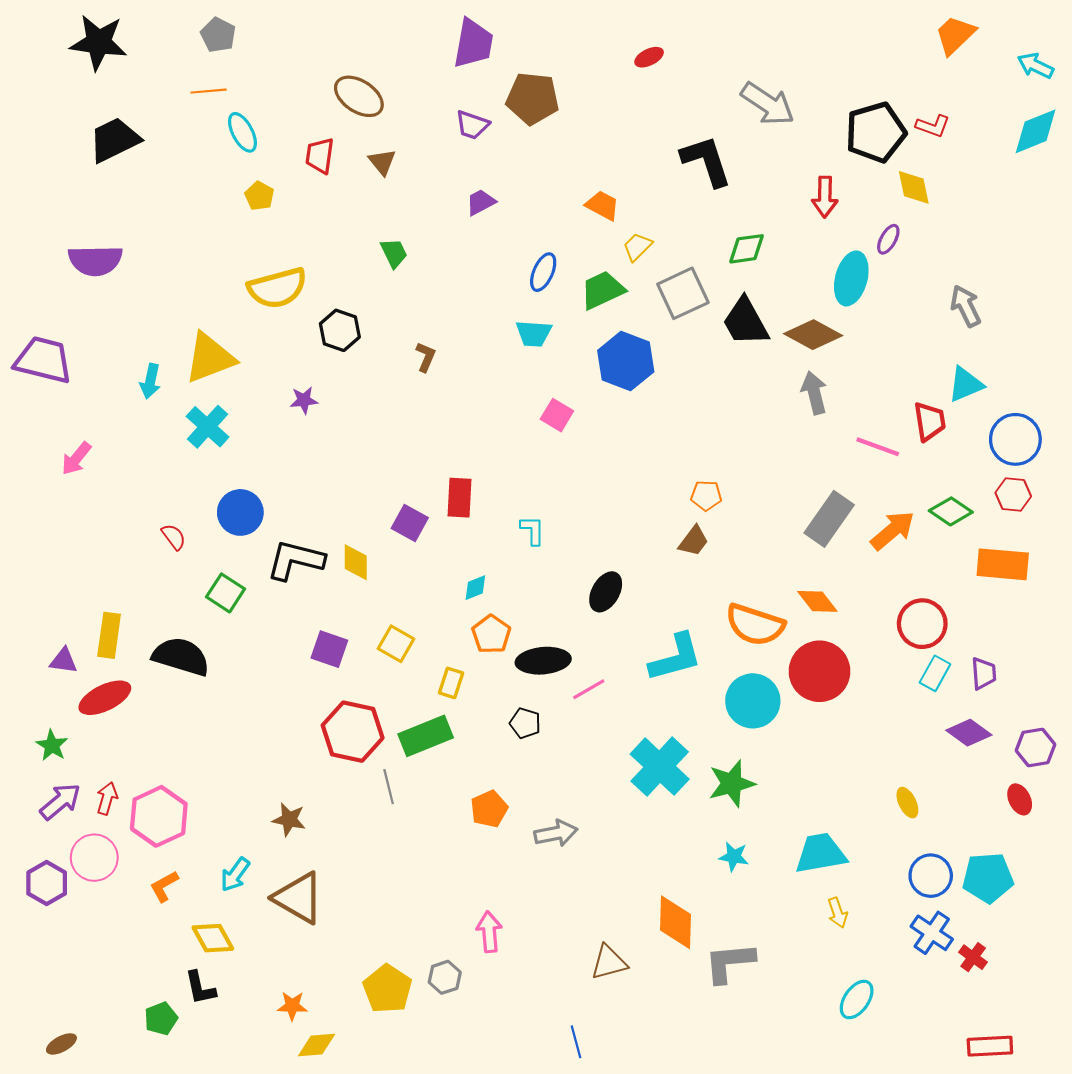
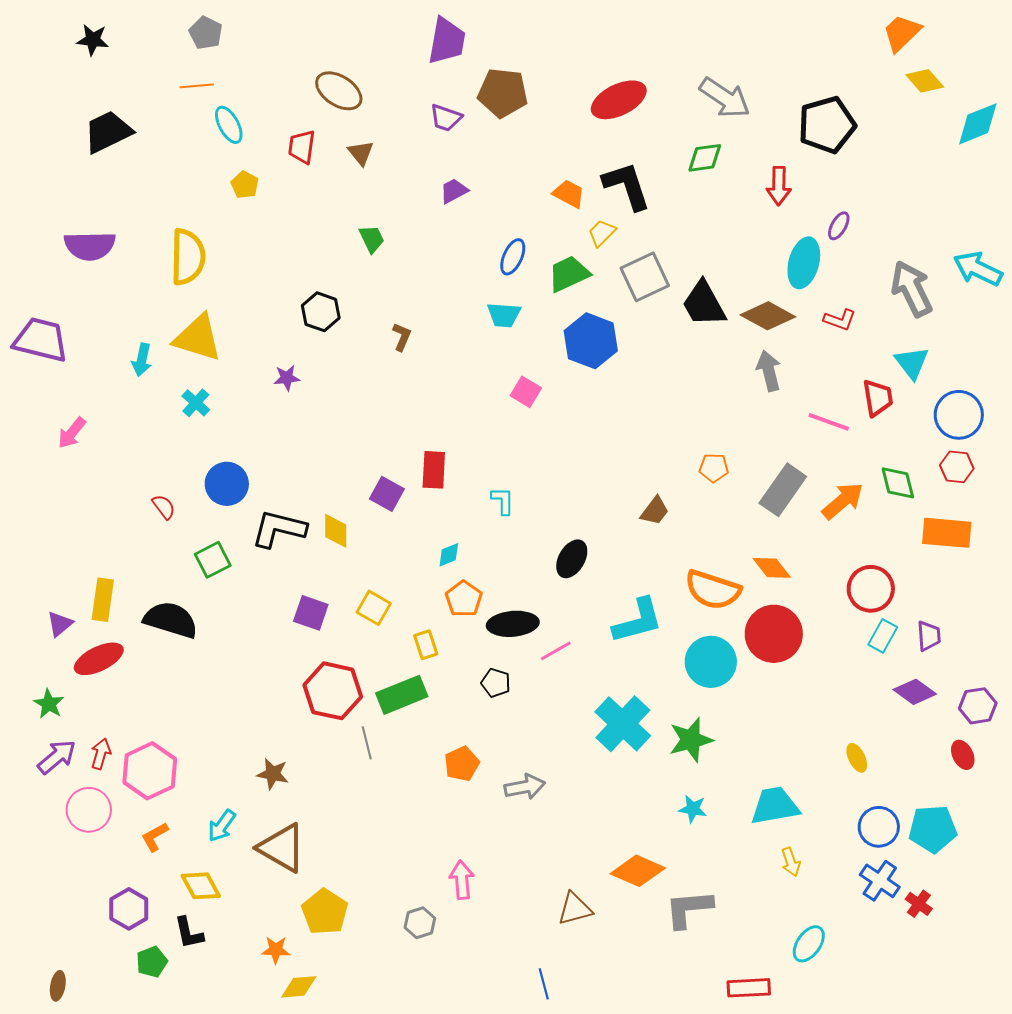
black star: (98, 42) -> (93, 40), size x0.6
red ellipse: (649, 57) -> (619, 100), moved, size x2.0
cyan arrow: (1036, 66) -> (978, 269), moved, size x1.4
red L-shape: (933, 126) -> (840, 320), moved
black L-shape: (706, 161) -> (627, 186), moved
yellow diamond: (914, 187) -> (925, 81), moved, turned -30
green diamond: (746, 249) -> (705, 158), moved
yellow semicircle: (277, 288) -> (188, 257), moved, turned -74
gray arrow: (966, 306) -> (912, 289), size x1.4
yellow triangle: (210, 358) -> (198, 338), turned 38
cyan triangle: (966, 384) -> (912, 363), turned -45
cyan cross: (208, 427) -> (196, 403), size x0.7
orange pentagon: (706, 496) -> (714, 468), moved
green diamond: (951, 511) -> (898, 483), turned 42
green square: (226, 593) -> (213, 560), turned 30
purple triangle: (64, 661) -> (60, 624), turned -48
yellow rectangle: (451, 683) -> (426, 645), turned -36
purple hexagon: (47, 883) -> (129, 909), moved
orange diamond: (676, 922) -> (638, 871), turned -68
yellow pentagon: (388, 989) -> (325, 912), moved
brown ellipse: (61, 1044) -> (58, 986), turned -52
red rectangle: (990, 1046) -> (749, 988), moved

